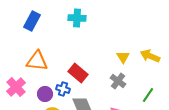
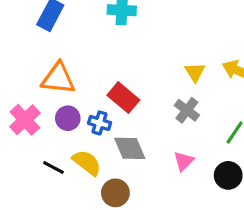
purple circle: (45, 94) -> (68, 118), moved

